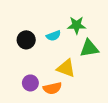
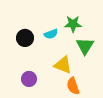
green triangle: (89, 48) -> (85, 46), turned -48
orange semicircle: (52, 88) -> (73, 86), moved, turned 84

